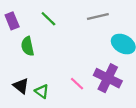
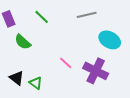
green semicircle: (28, 46) -> (23, 42), turned -36
pink line: (77, 84) -> (66, 63), moved

